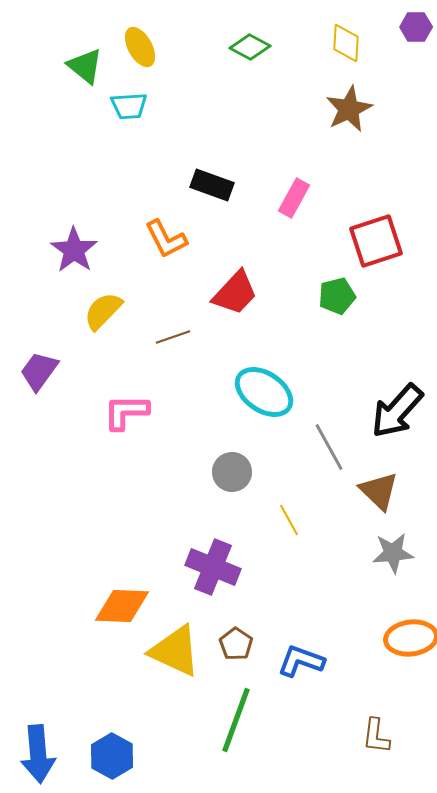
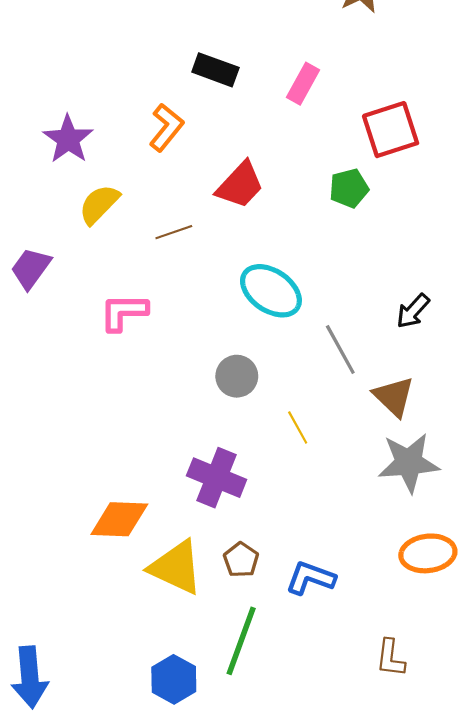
orange L-shape: (166, 239) -> (166, 127), turned -114
black arrow: (397, 411) -> (413, 311), size x0.6
gray star: (393, 553) -> (409, 463), size x1.4
blue hexagon: (112, 756) -> (174, 679), moved

